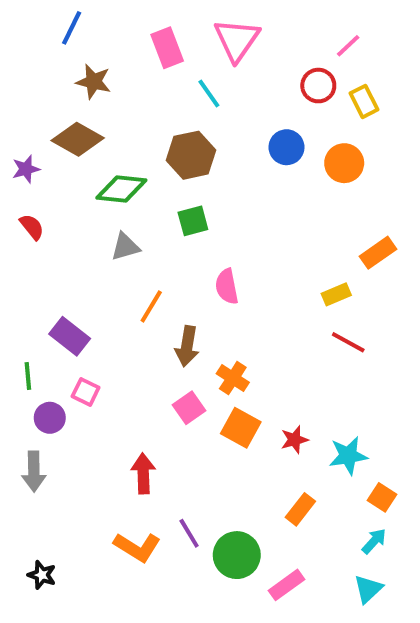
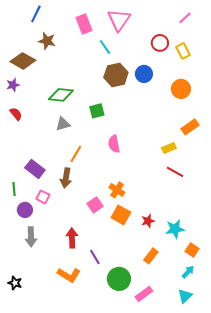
pink line: (348, 46) -> (185, 18), moved
brown diamond: (78, 139) -> (23, 61), moved
brown hexagon: (191, 155) -> (116, 75), moved
orange circle: (344, 163) -> (181, 89), moved
brown arrow: (187, 346) -> (66, 178), moved
gray arrow: (34, 472) -> (31, 237), moved
purple line: (189, 533) -> (95, 257), moved
black star: (42, 575) -> (15, 283), moved

